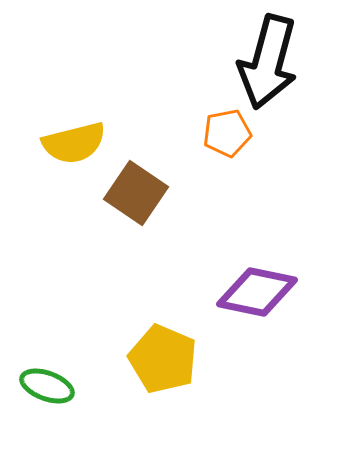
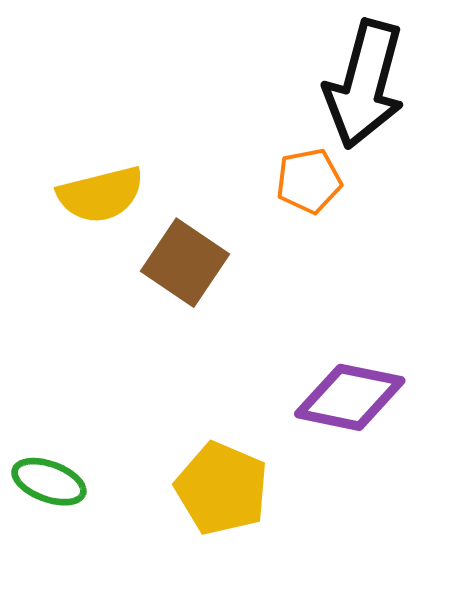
green ellipse: (47, 386) -> (49, 482), moved

